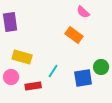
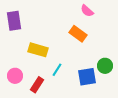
yellow rectangle: (22, 57) -> (38, 50), moved
red rectangle: (33, 86) -> (37, 85), turned -49

